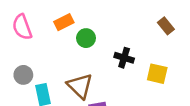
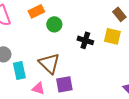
yellow square: (157, 74) -> (112, 36), moved

